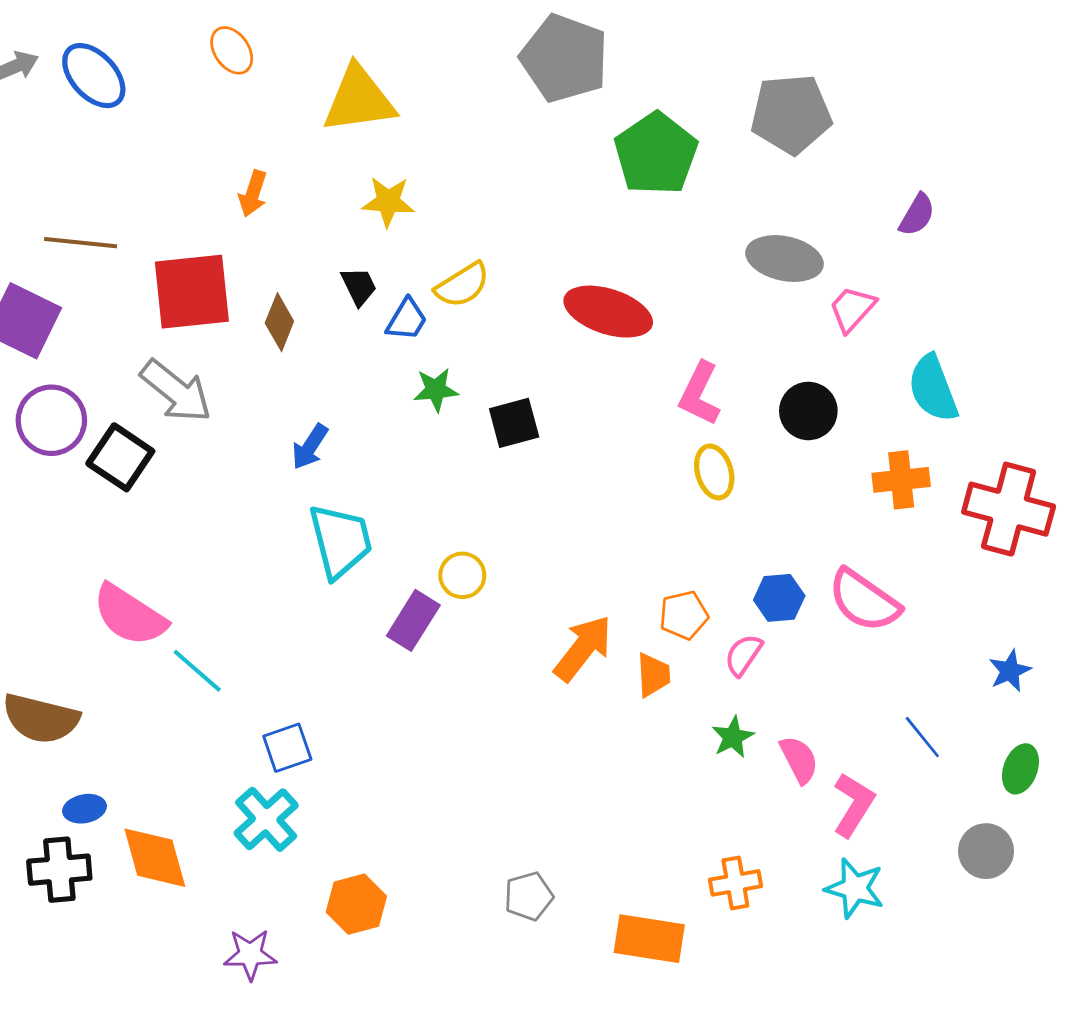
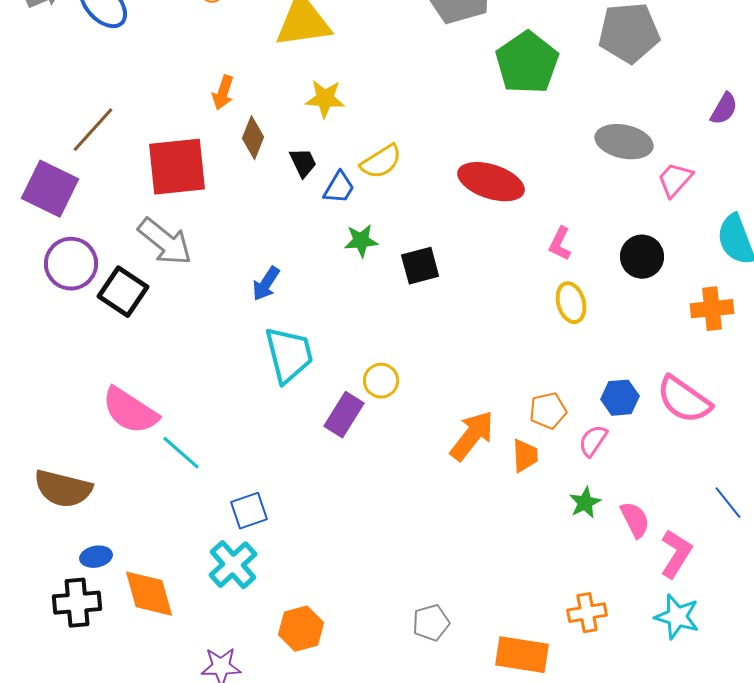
brown line: (81, 243) -> (93, 130), turned -54
brown diamond: (279, 322) -> (253, 138), moved
pink L-shape: (700, 394) -> (560, 244), size x0.7

